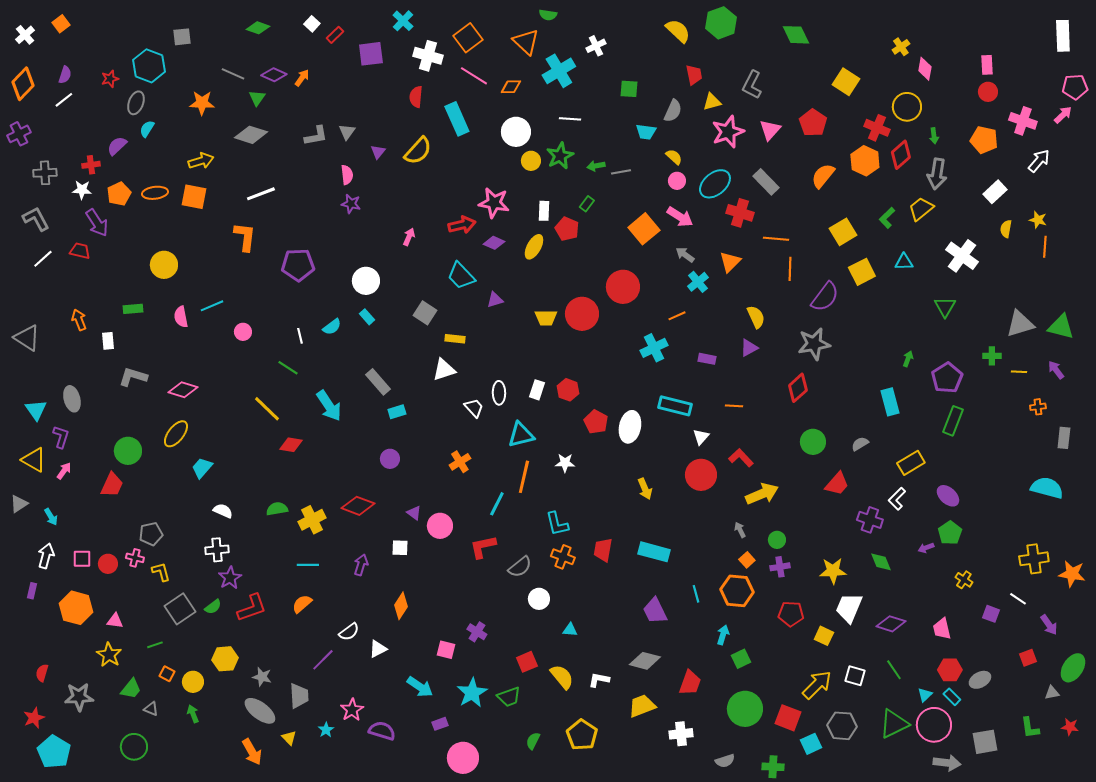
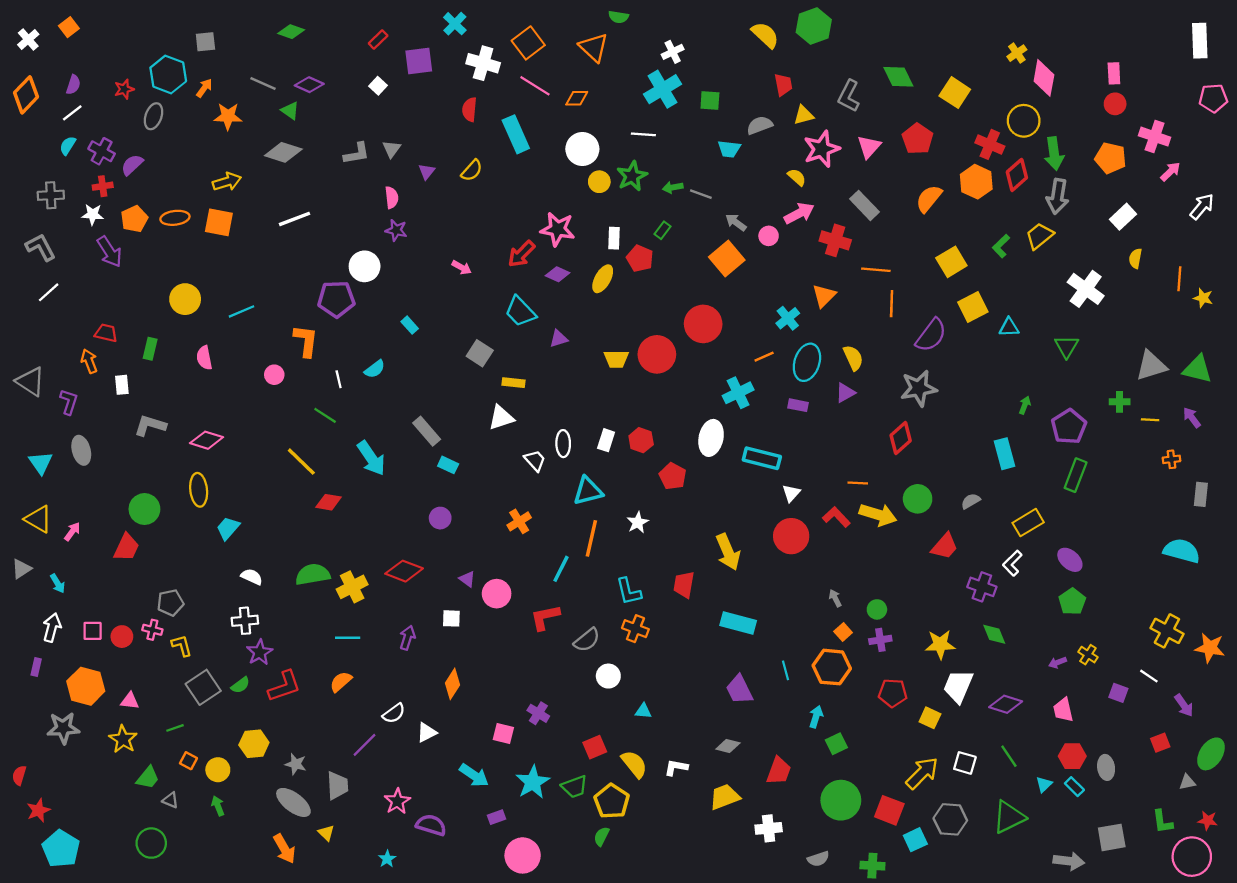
white square: (312, 24) -> (378, 86), moved
green diamond: (796, 35) -> (898, 77), moved
pink diamond: (925, 69) -> (1044, 78), size x1.4
cyan cross: (559, 71) -> (662, 89), moved
orange arrow: (302, 78) -> (204, 88), moved
green triangle: (257, 98) -> (290, 111), turned -30
gray semicircle: (673, 111) -> (760, 125), turned -135
pink arrow: (1063, 115) -> (1170, 172), moved
cyan semicircle: (147, 129) -> (68, 146), moved
purple cross: (19, 134) -> (102, 151), moved, turned -35
green arrow: (934, 136) -> (1054, 153), size x1.8
yellow semicircle: (418, 151) -> (472, 170), size x0.7
yellow semicircle: (674, 157) -> (797, 177), moved
white arrow: (1039, 161) -> (1202, 207), moved
gray line: (621, 172) -> (701, 194), turned 30
pink circle: (677, 181) -> (769, 236), moved
cyan ellipse: (715, 184) -> (807, 362), moved, turned -32
pink arrow: (680, 217) -> (799, 213), moved, turned -60
yellow star: (1038, 220) -> (1203, 298), moved
red arrow: (462, 225) -> (521, 254), turned 148
orange L-shape: (245, 237) -> (306, 341), moved
pink arrow: (409, 237) -> (462, 267), turned 96
red trapezoid: (80, 251) -> (106, 333), moved
gray arrow: (685, 255) -> (736, 222), moved
cyan triangle: (904, 262) -> (1009, 327), moved
white circle: (366, 281) -> (365, 266), moved
cyan line: (212, 306) -> (242, 311), moved
green rectangle: (133, 309) -> (150, 349), turned -72
cyan rectangle: (367, 317) -> (410, 325), moved
orange line: (734, 406) -> (858, 483), moved
cyan rectangle: (397, 412) -> (448, 465), turned 42
white ellipse: (630, 427) -> (711, 438), moved
yellow ellipse: (176, 434) -> (199, 490), turned -44
purple L-shape: (61, 437) -> (69, 402), moved
white star: (565, 463) -> (638, 523), turned -30
yellow arrow: (645, 489) -> (728, 552), size x1.5
yellow arrow: (762, 494) -> (878, 515), moved, turned 40
green semicircle: (277, 509) -> (313, 574), size x1.4
purple arrow: (926, 548) -> (1058, 662), moved
red trapezoid: (603, 550) -> (684, 585), moved
yellow cross: (1034, 559) -> (1167, 631), turned 36
gray diamond: (645, 661) -> (728, 746), size x0.7
red semicircle: (42, 673) -> (19, 775), moved
gray ellipse: (980, 680) -> (1106, 767), turned -70
gray star: (79, 697) -> (63, 728), moved
pink circle: (934, 725) -> (1192, 857), moved
cyan star: (326, 730) -> (387, 859), moved
yellow pentagon: (582, 735) -> (612, 801), moved

